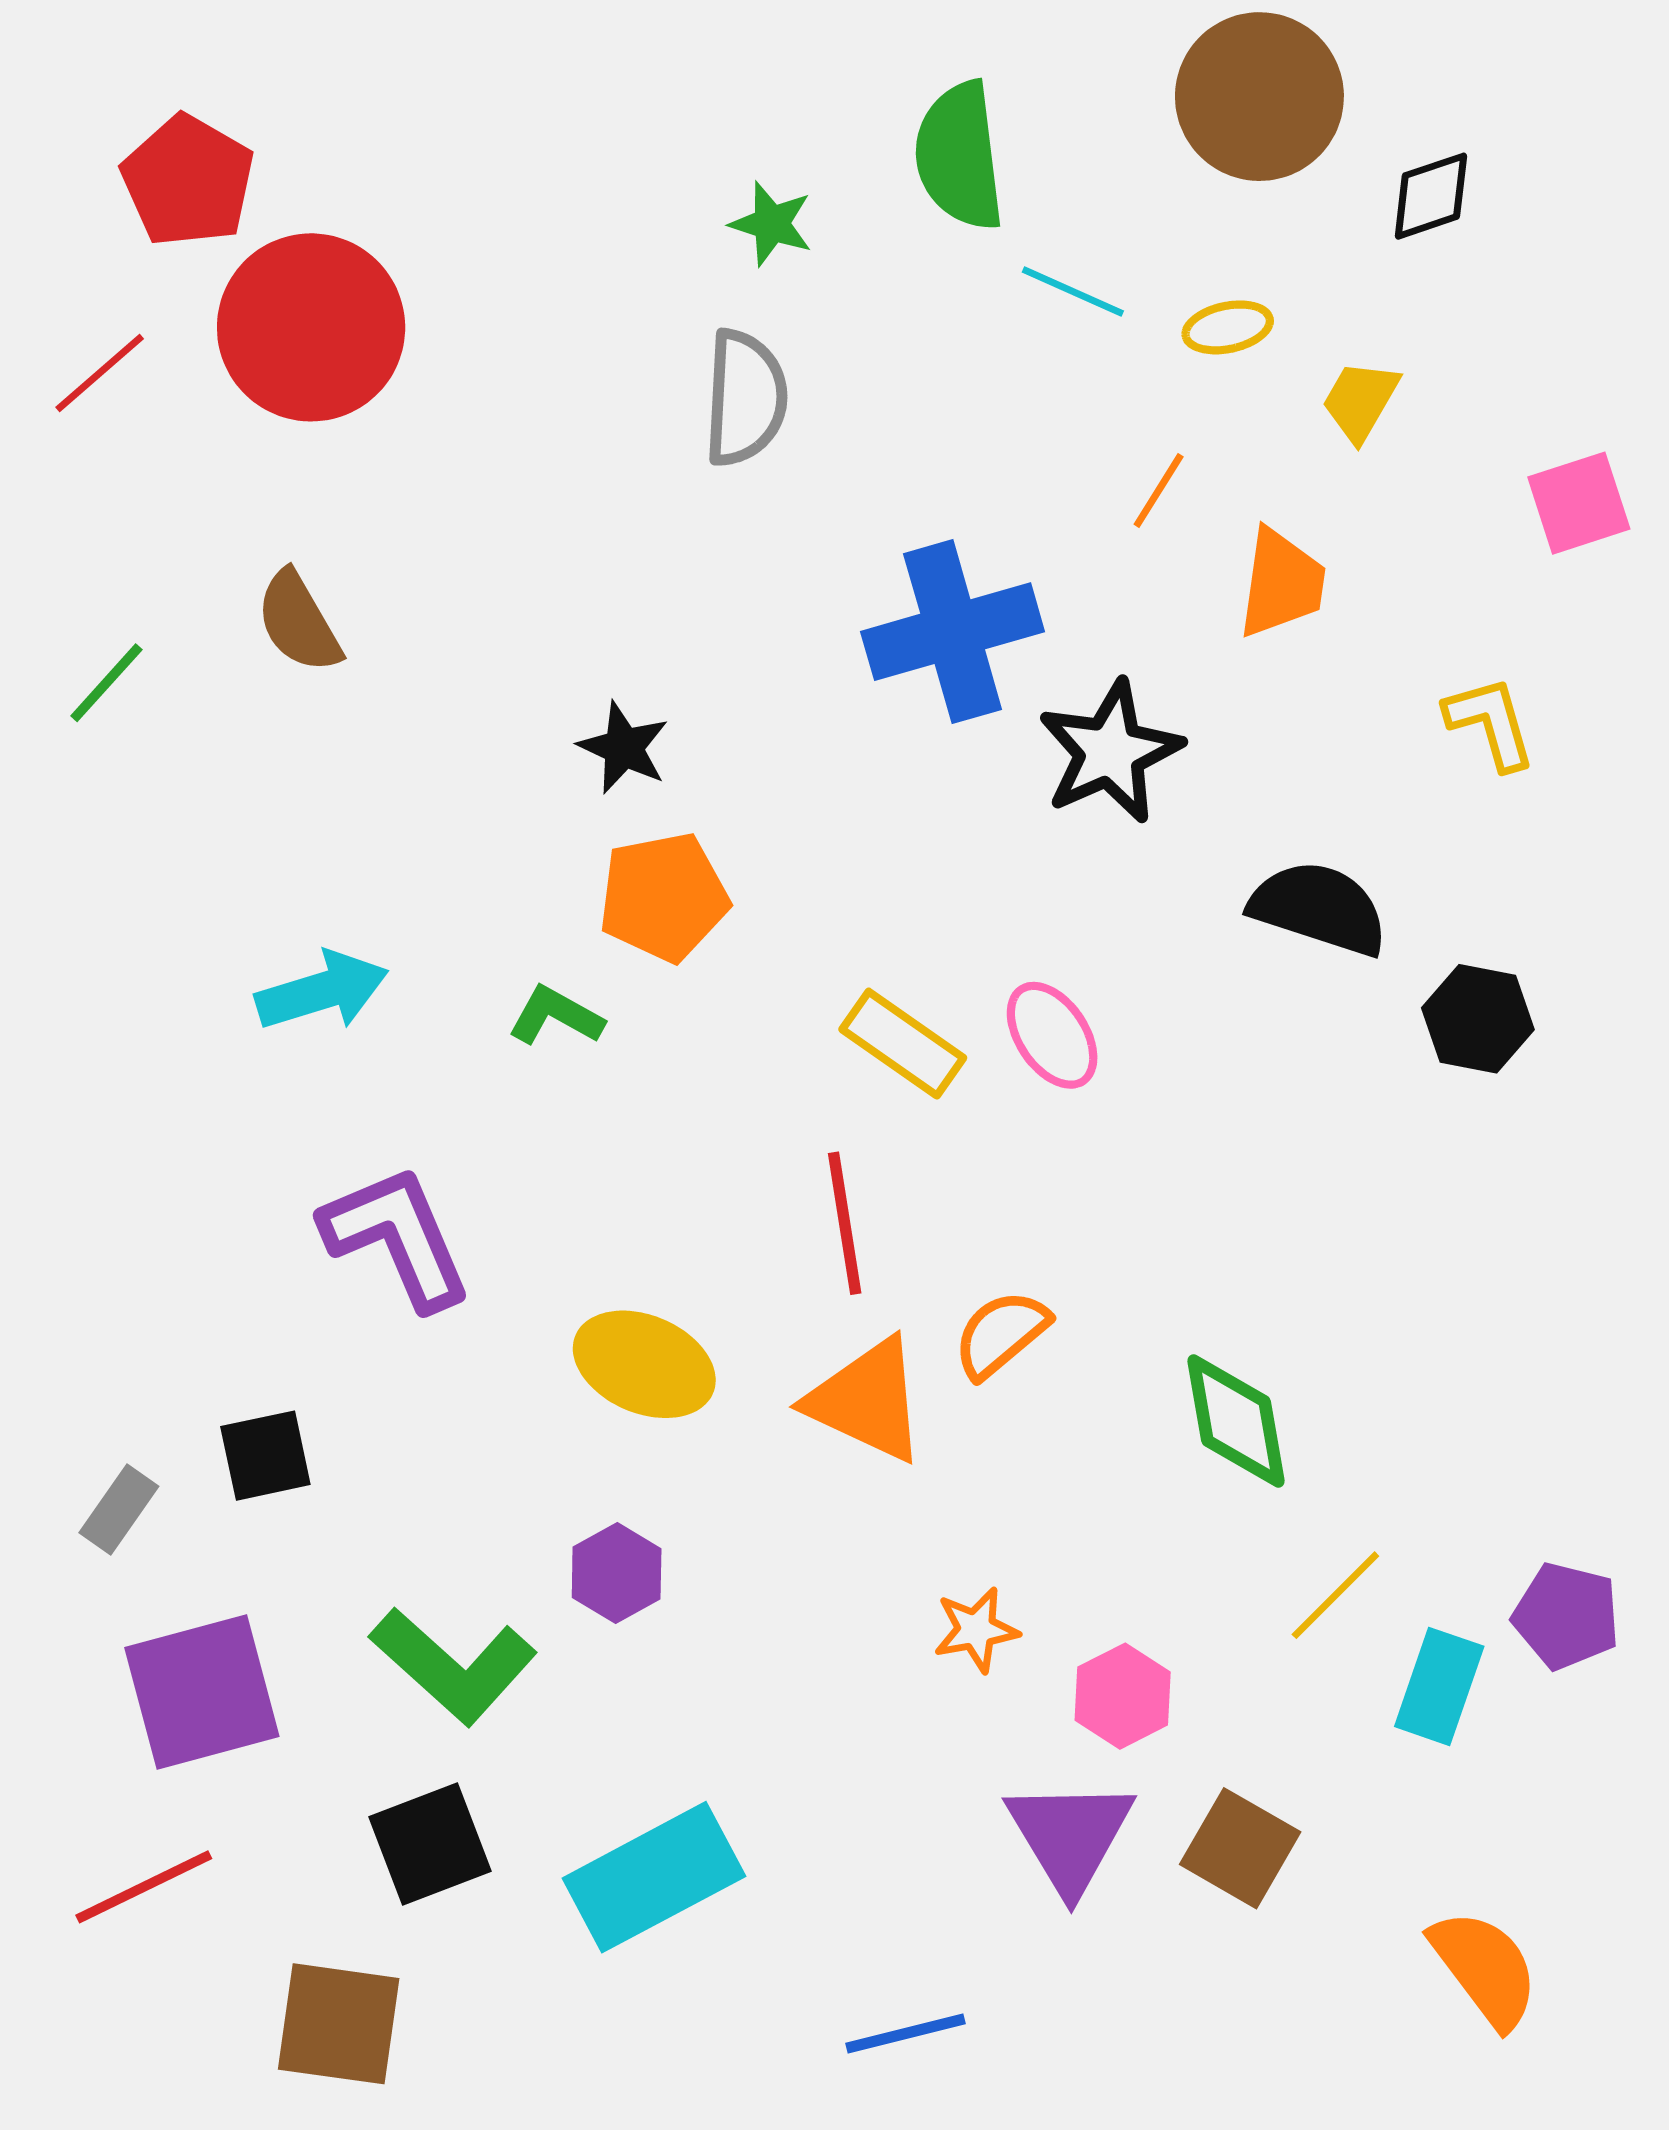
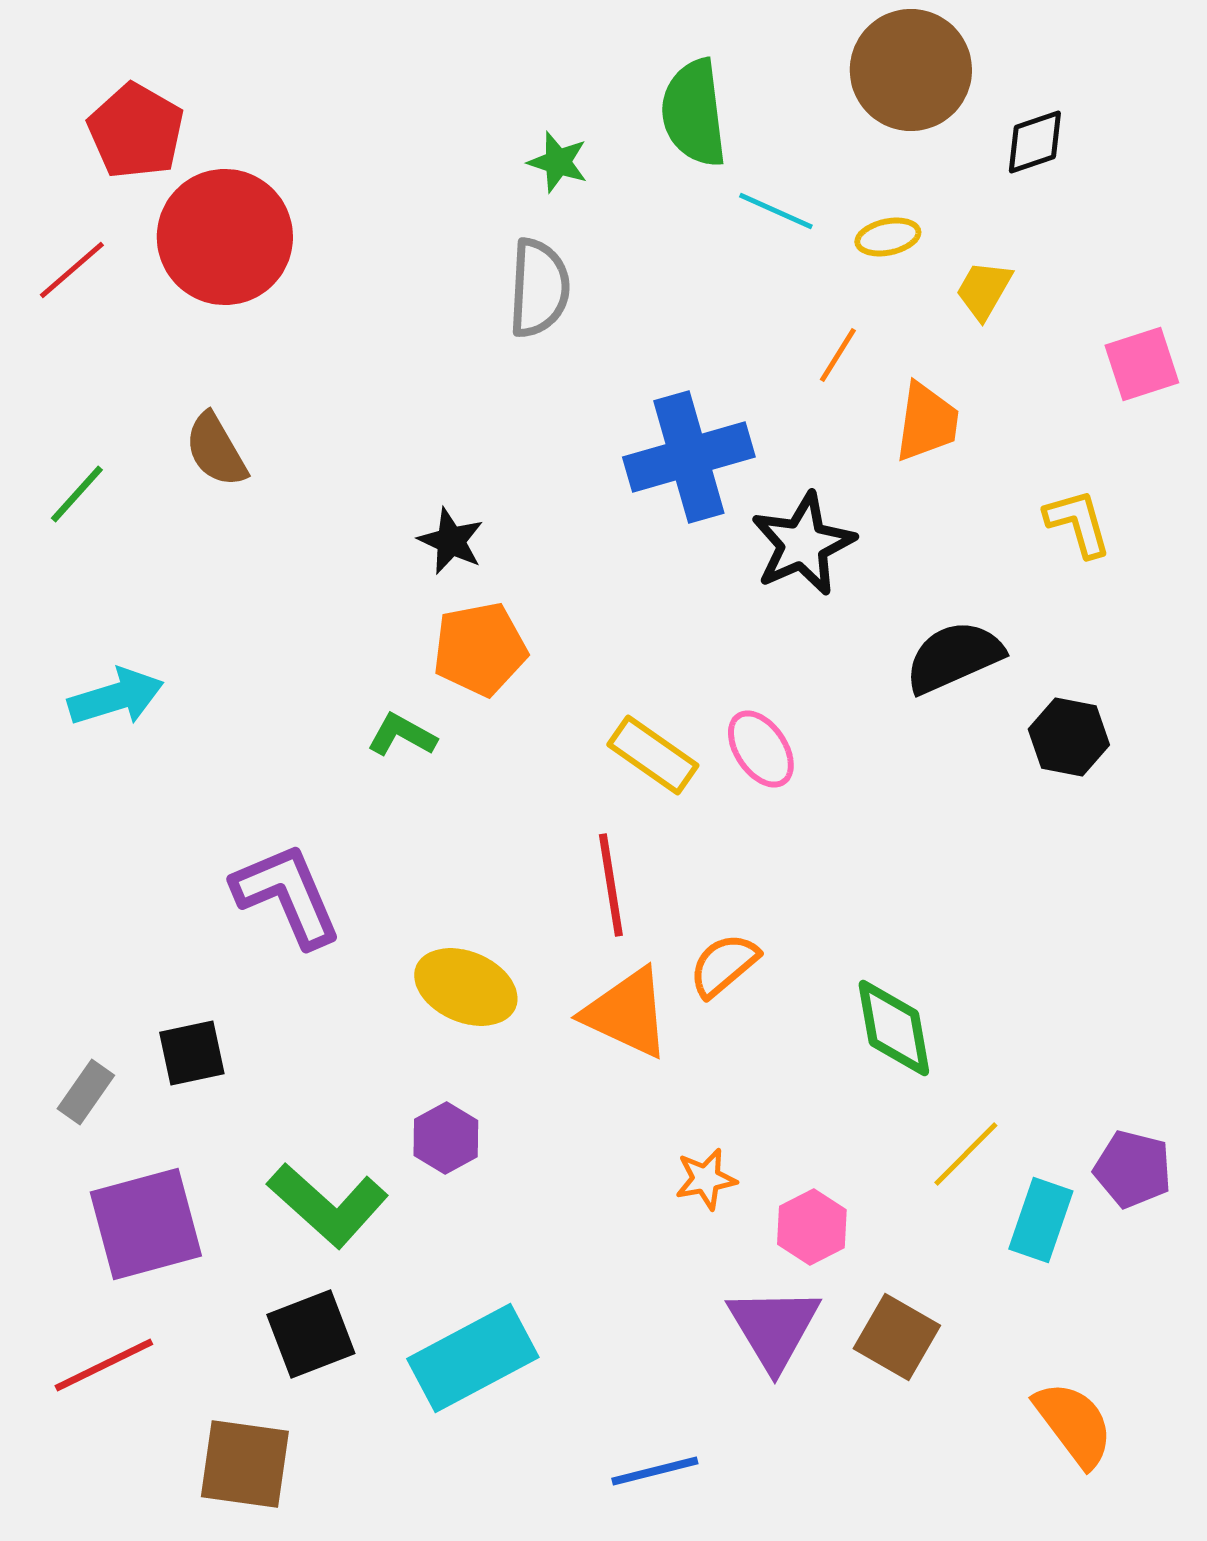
black semicircle: (1319, 908) -> (954, 657), turned -42
cyan arrow: (322, 991) -> (116, 697), moved

